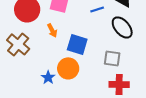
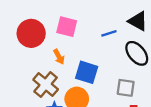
brown cross: (18, 44) -> (46, 84), moved

